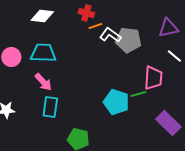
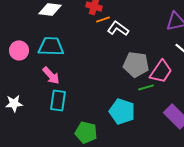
gray pentagon: (128, 40) -> (136, 64), moved
pink trapezoid: (153, 78) -> (161, 71), turned 30
cyan pentagon: (116, 102) -> (122, 111), moved

